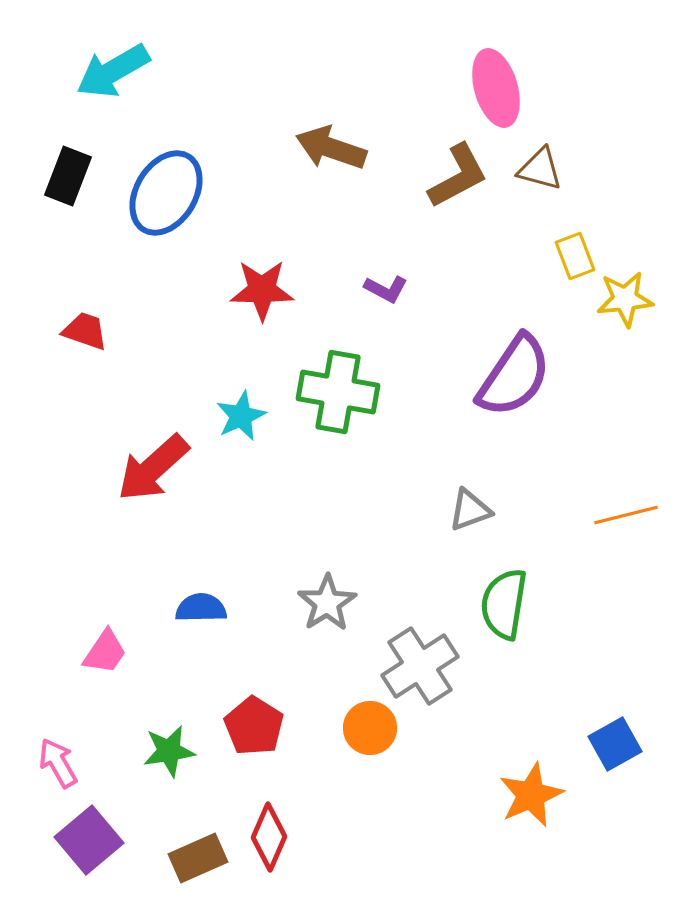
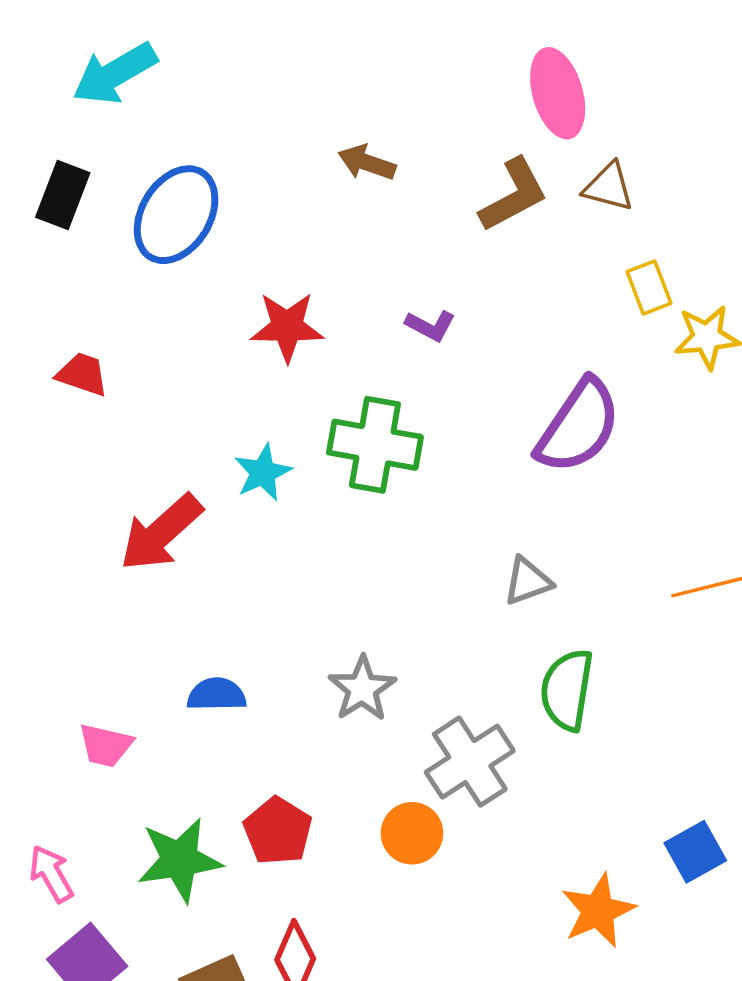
brown arrow: (331, 148) -> (367, 163), size x0.7
pink trapezoid: (105, 652) -> (106, 745), turned 69
green star: (169, 751) -> (180, 860), size x1.4

